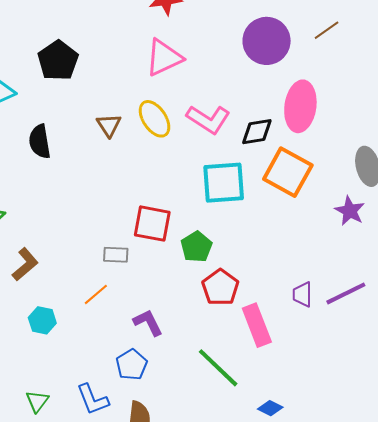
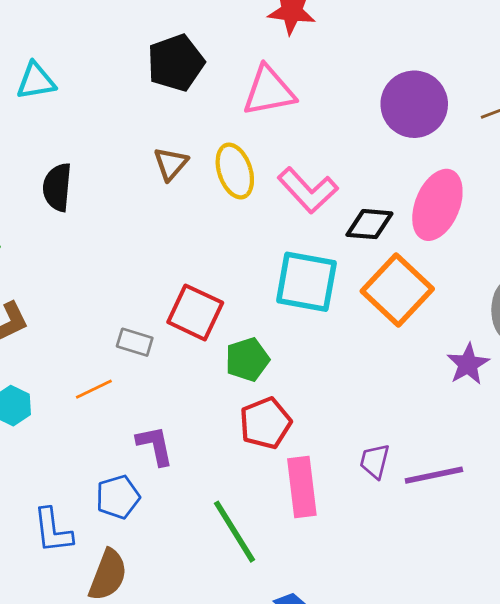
black pentagon: (58, 61) -> (176, 63), moved
black semicircle: (40, 141) -> (57, 187), moved

